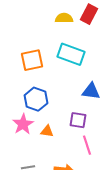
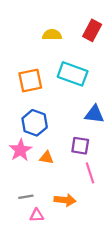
yellow semicircle: (64, 18) -> (52, 35), moved

